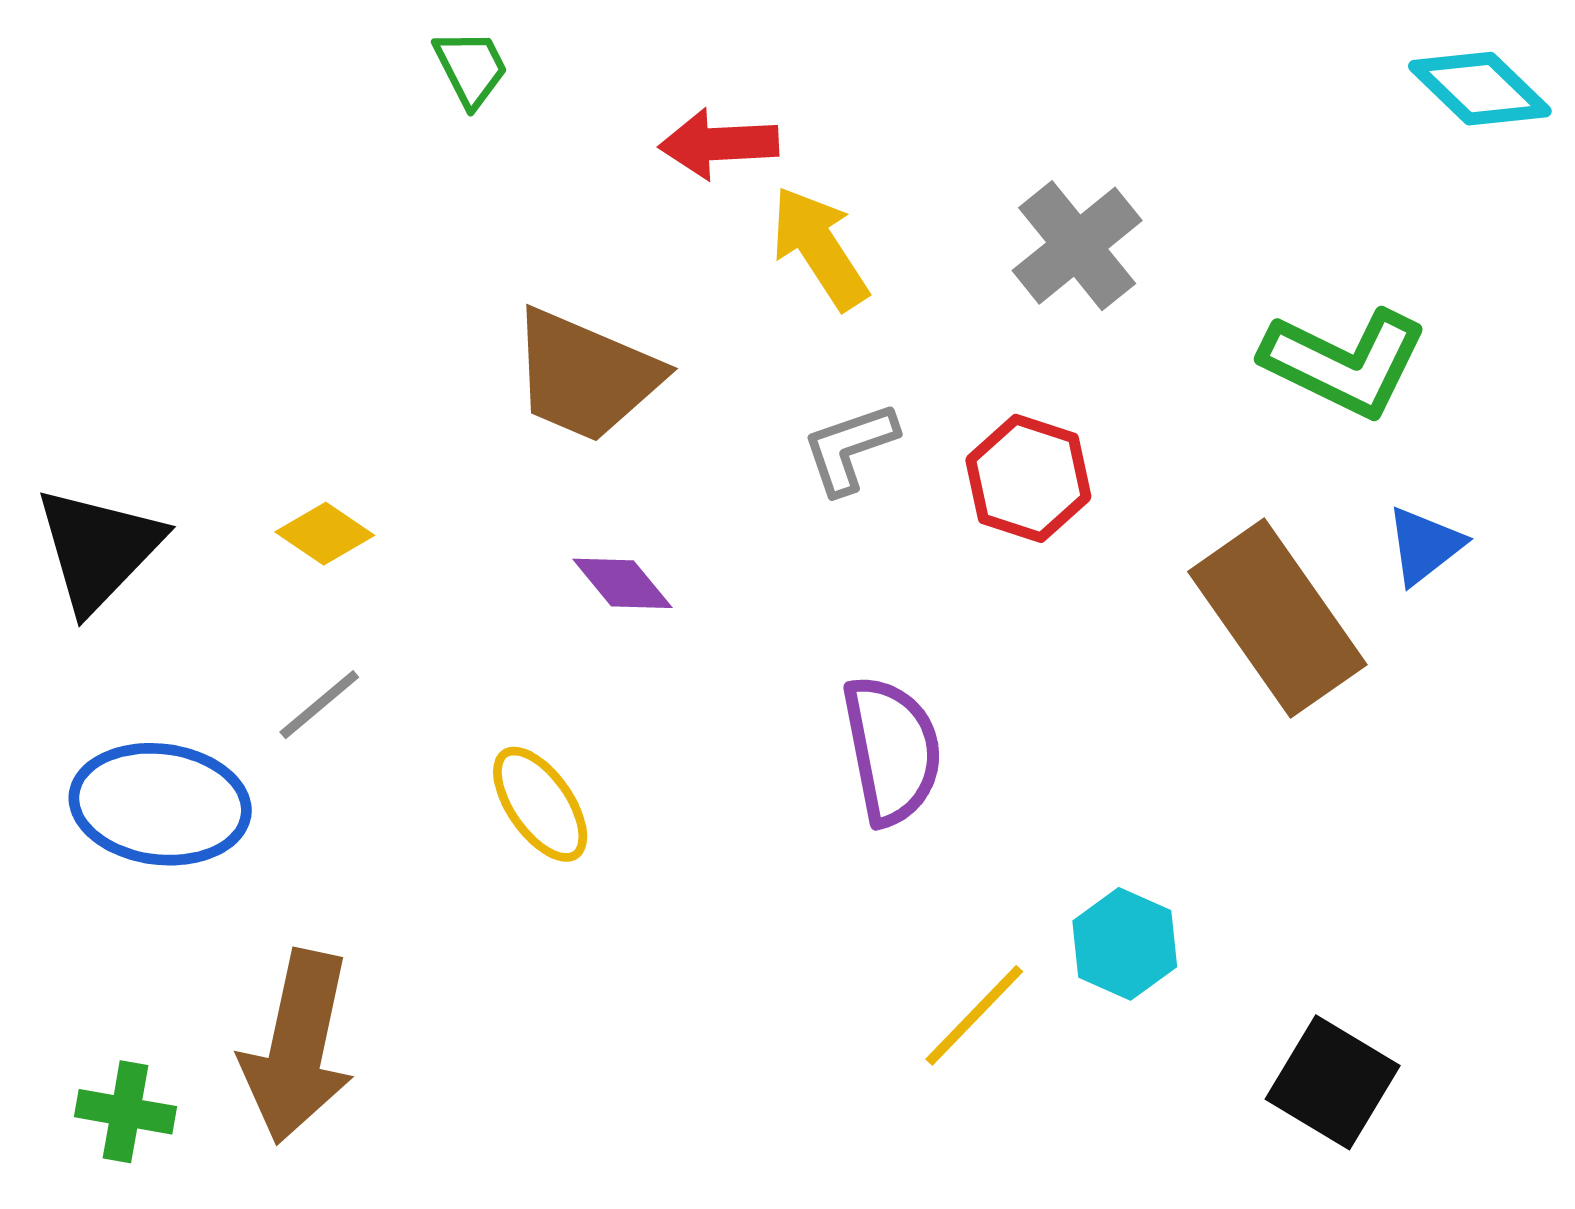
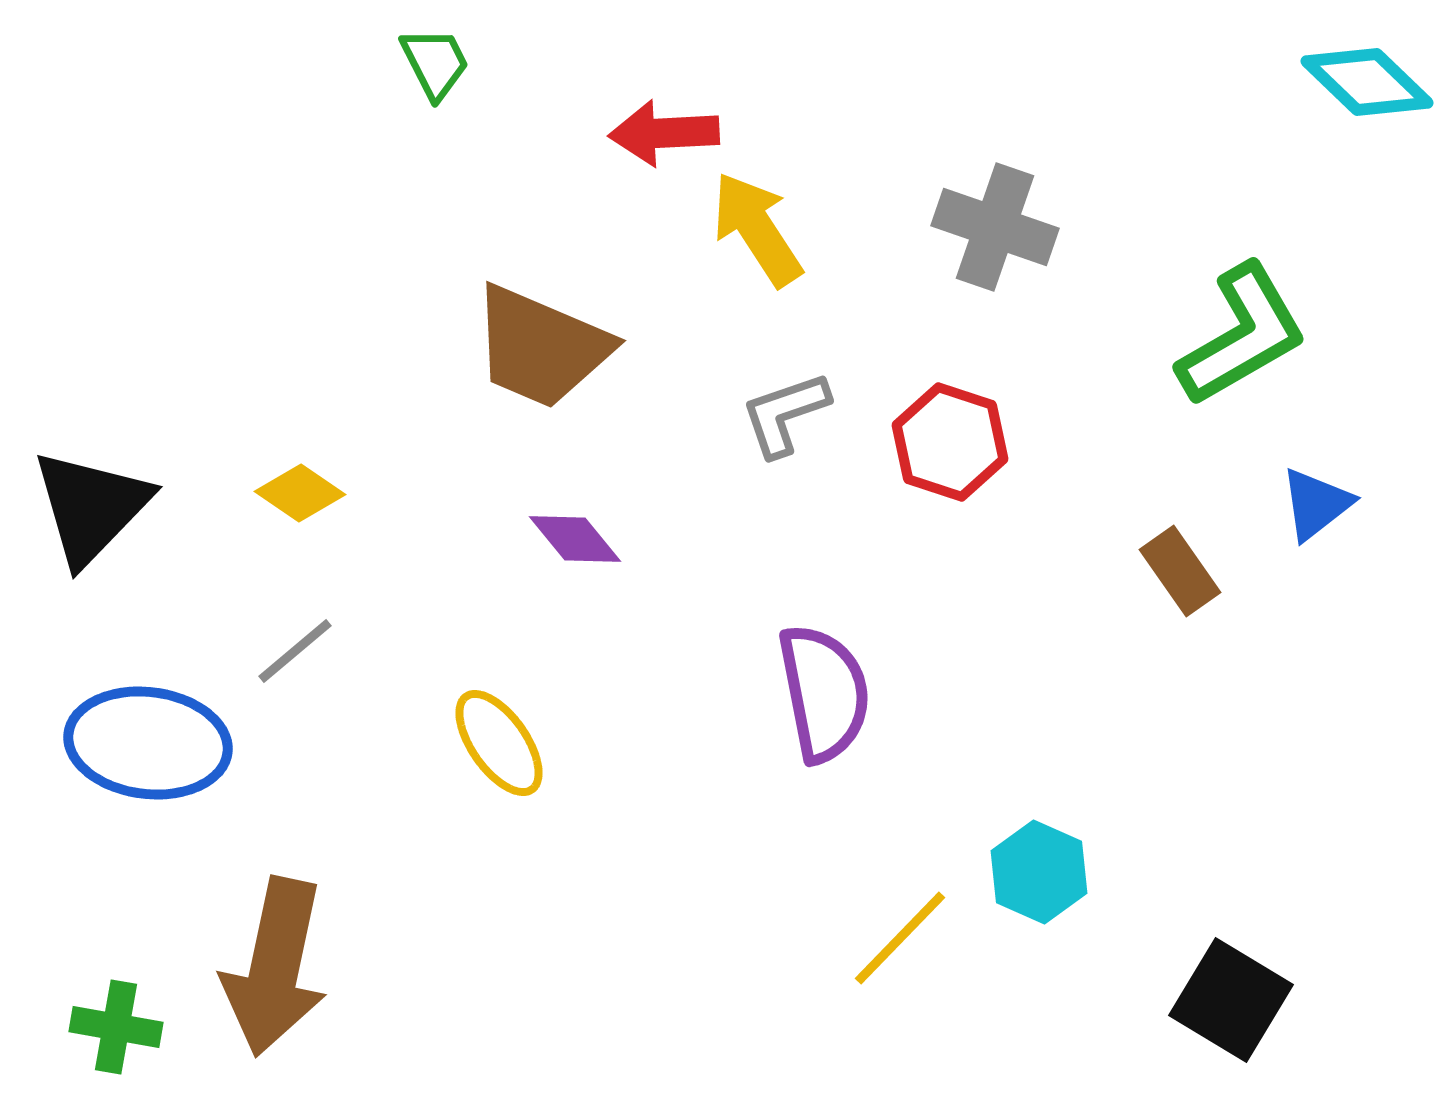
gray cross: (1077, 246) -> (995, 227), turned -32
green L-shape: (1344, 363) -> (1242, 335), turned -56
brown rectangle: (1277, 618) -> (1180, 571), size x0.5

